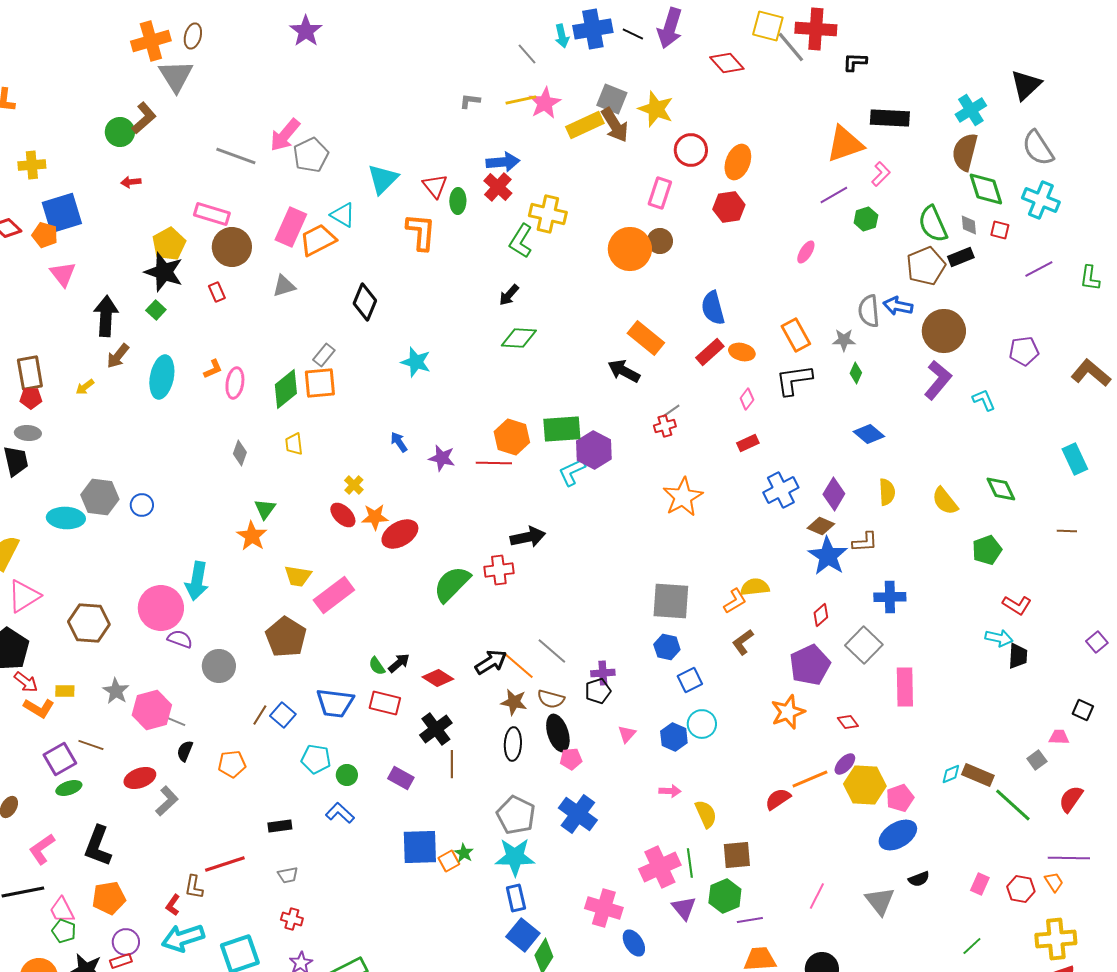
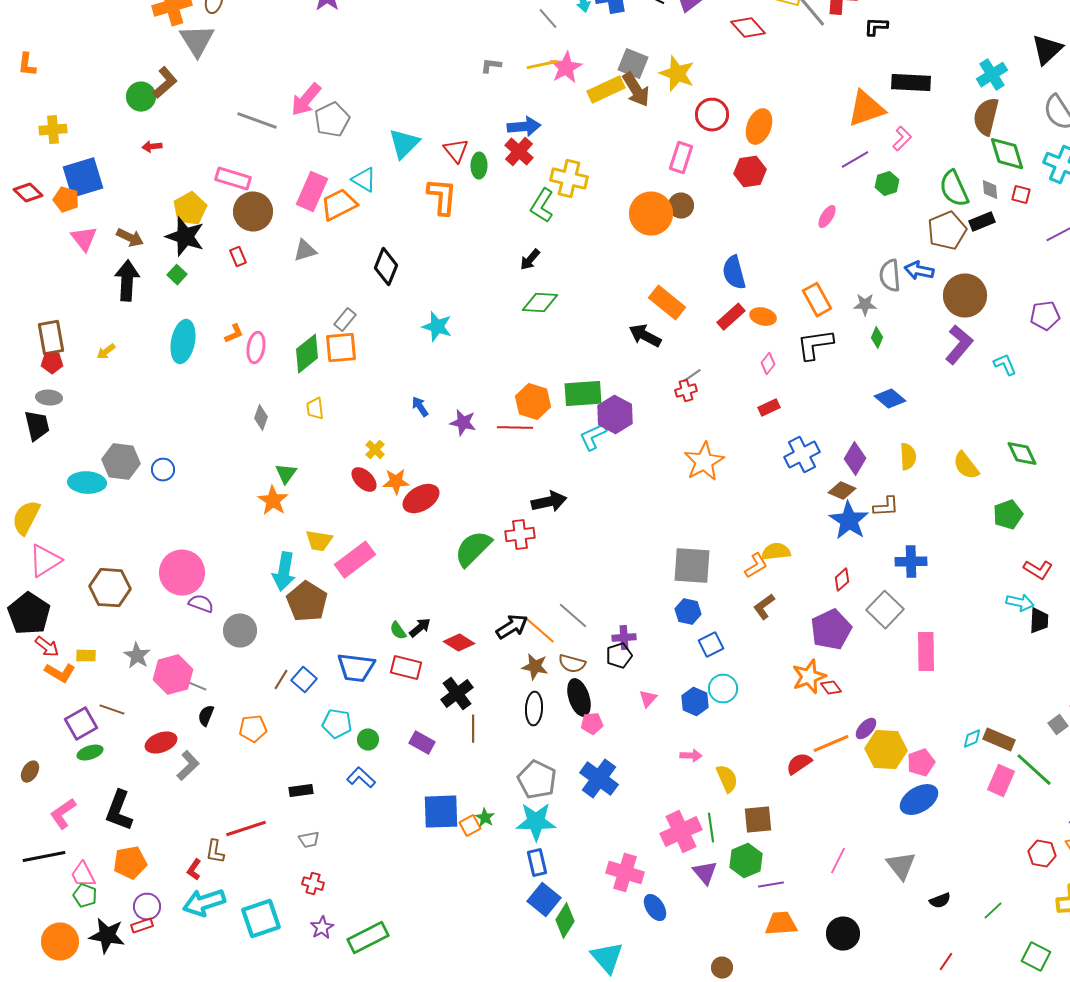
brown arrow: (118, 356) -> (130, 238), moved, turned -104
cyan arrow: (197, 581) -> (284, 572), moved
red diamond: (848, 722) -> (831, 688), moved
black semicircle: (919, 879) -> (940, 901), moved
pink rectangle: (980, 884) -> (1001, 781), moved, size x1.4

